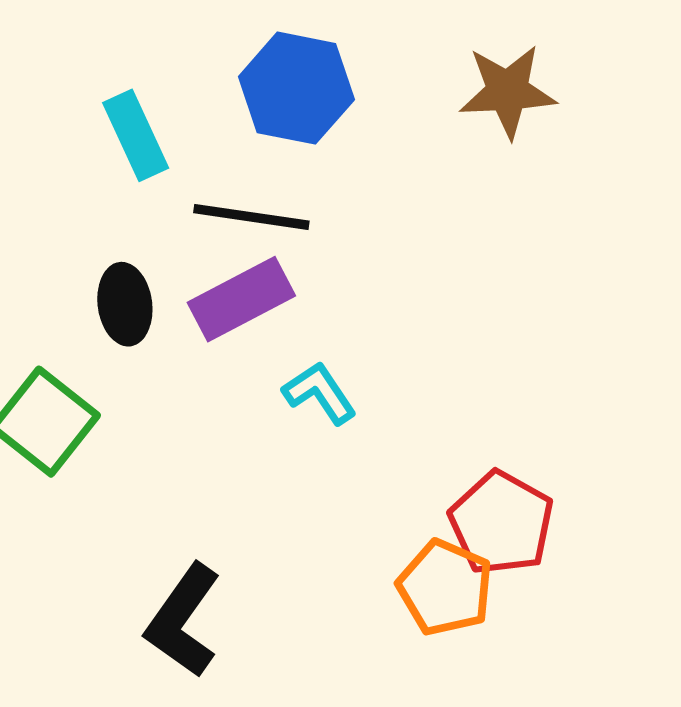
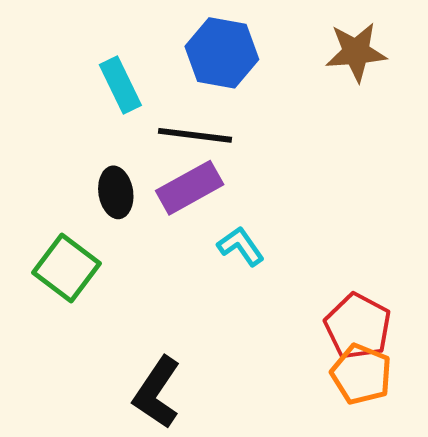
orange pentagon: (445, 588) -> (361, 374), moved

